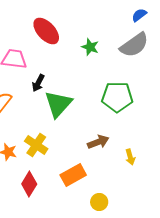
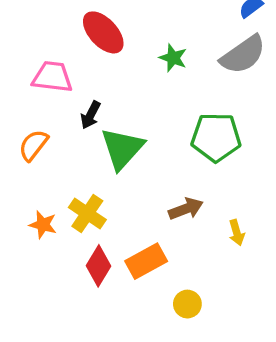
red diamond: (29, 184) -> (98, 266), moved

